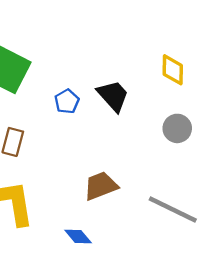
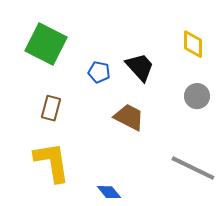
blue pentagon: (67, 101) -> (99, 72), turned -30
brown trapezoid: (101, 186) -> (129, 117), moved, turned 48

